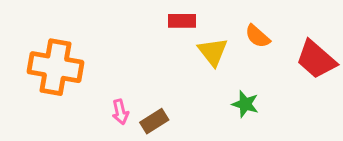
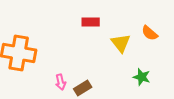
red rectangle: (182, 21) -> (91, 22), moved

